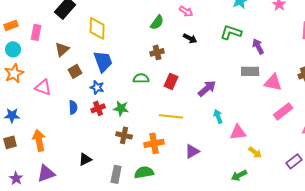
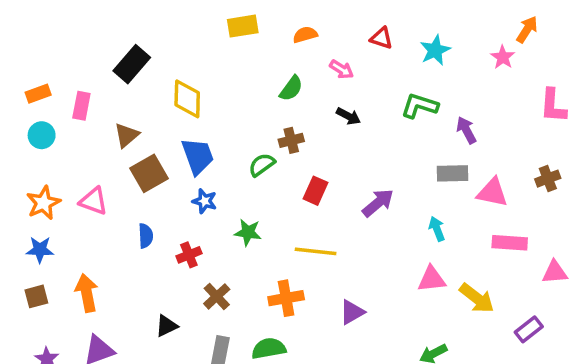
brown square: (75, 71) -> (149, 173), size x1.5
orange star: (14, 73) -> (43, 203), moved
green semicircle: (141, 78) -> (262, 165), moved, turned -35
blue star: (97, 87) -> (205, 201), moved
red cross: (98, 108) -> (189, 255), moved
green star: (121, 108) -> (248, 232), moved
pink rectangle: (283, 111) -> (510, 243), turned 42
cyan arrow: (218, 116) -> (437, 229), moved
brown cross: (124, 135) -> (217, 296), moved, turned 35
yellow arrow: (255, 152) -> (477, 298), moved, size x1.5

